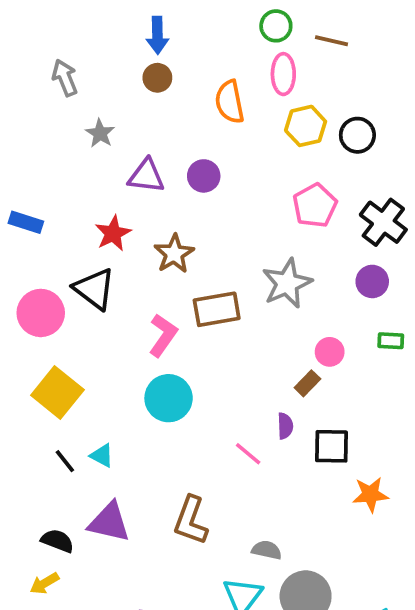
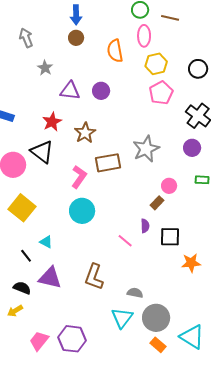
black circle: (357, 135) -> (198, 69), moved
pink pentagon: (315, 206) -> (161, 93), moved
black line: (65, 461) -> (26, 256), moved

